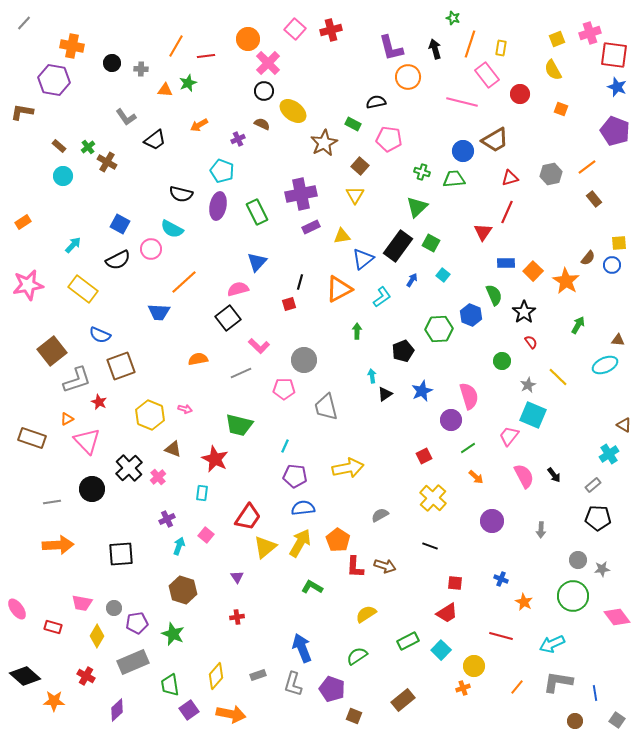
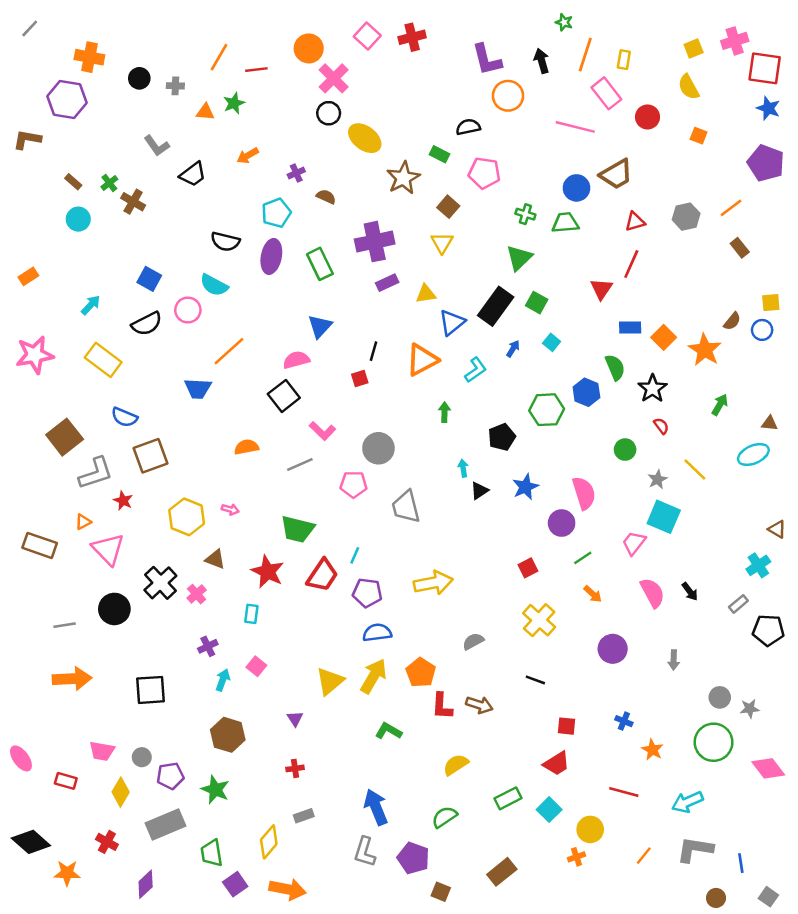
brown semicircle: (262, 124) -> (326, 197), moved
cyan pentagon: (222, 171) -> (276, 213), turned 30
red trapezoid: (248, 517) -> (322, 575), moved
black pentagon: (598, 518) -> (768, 630), moved
gray rectangle: (258, 675) -> (304, 816), moved

